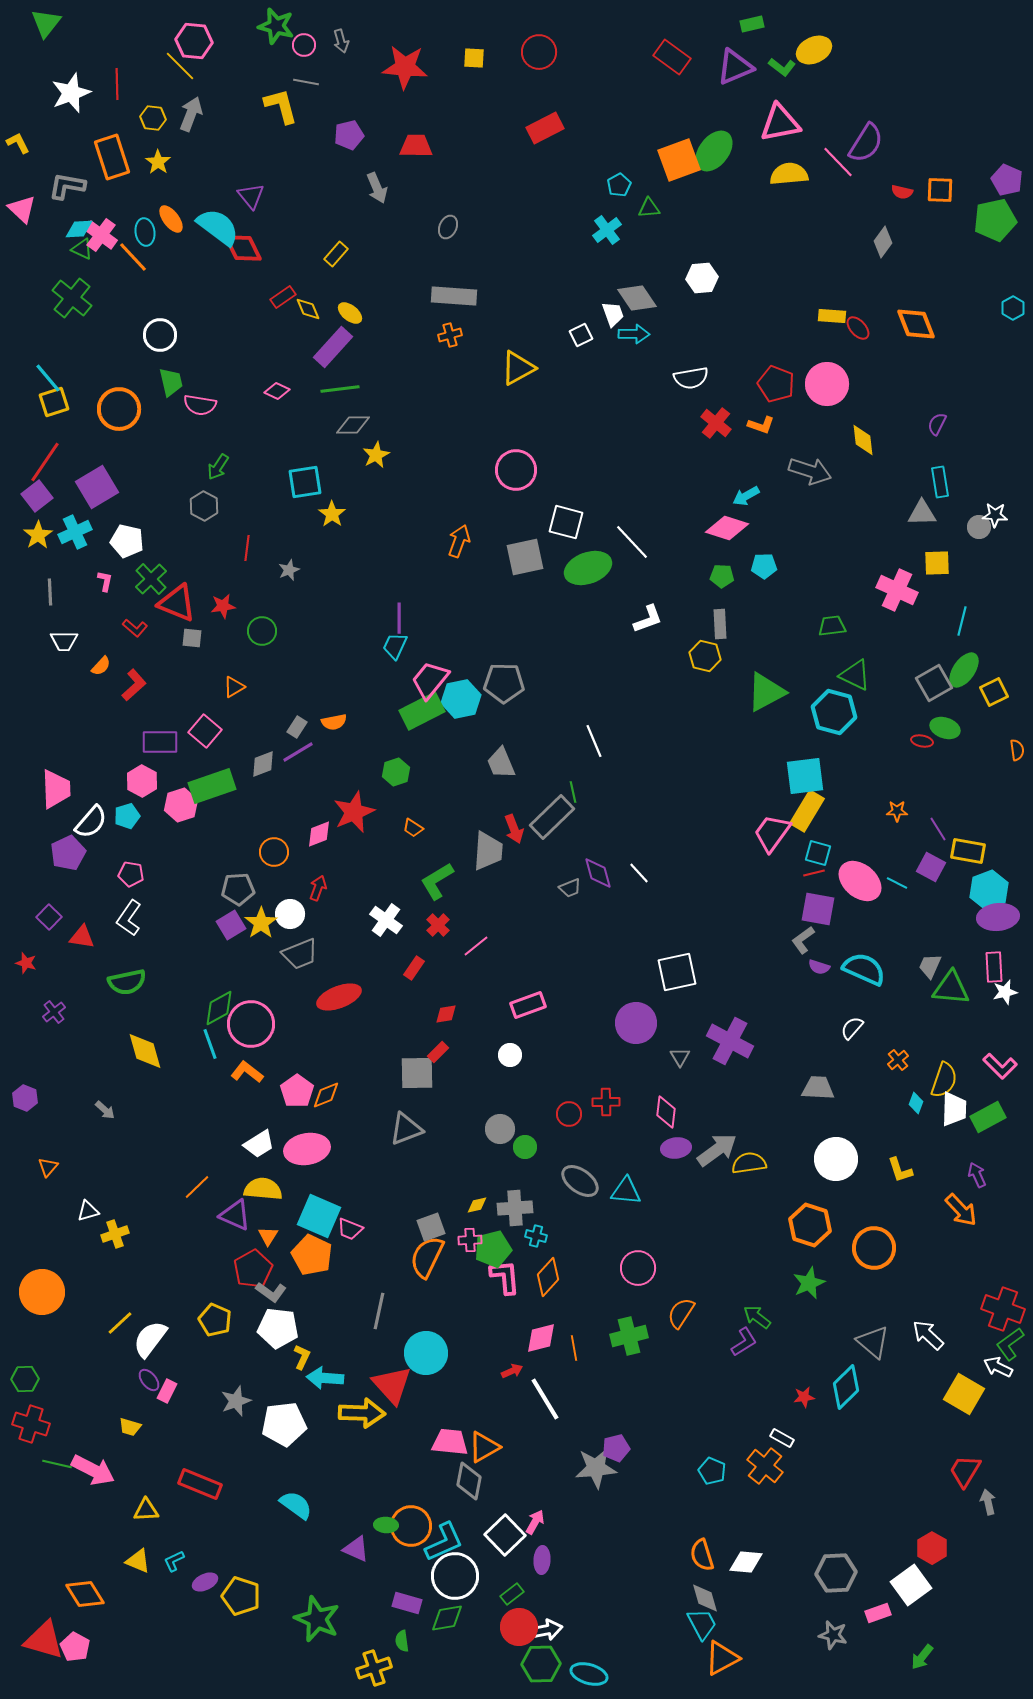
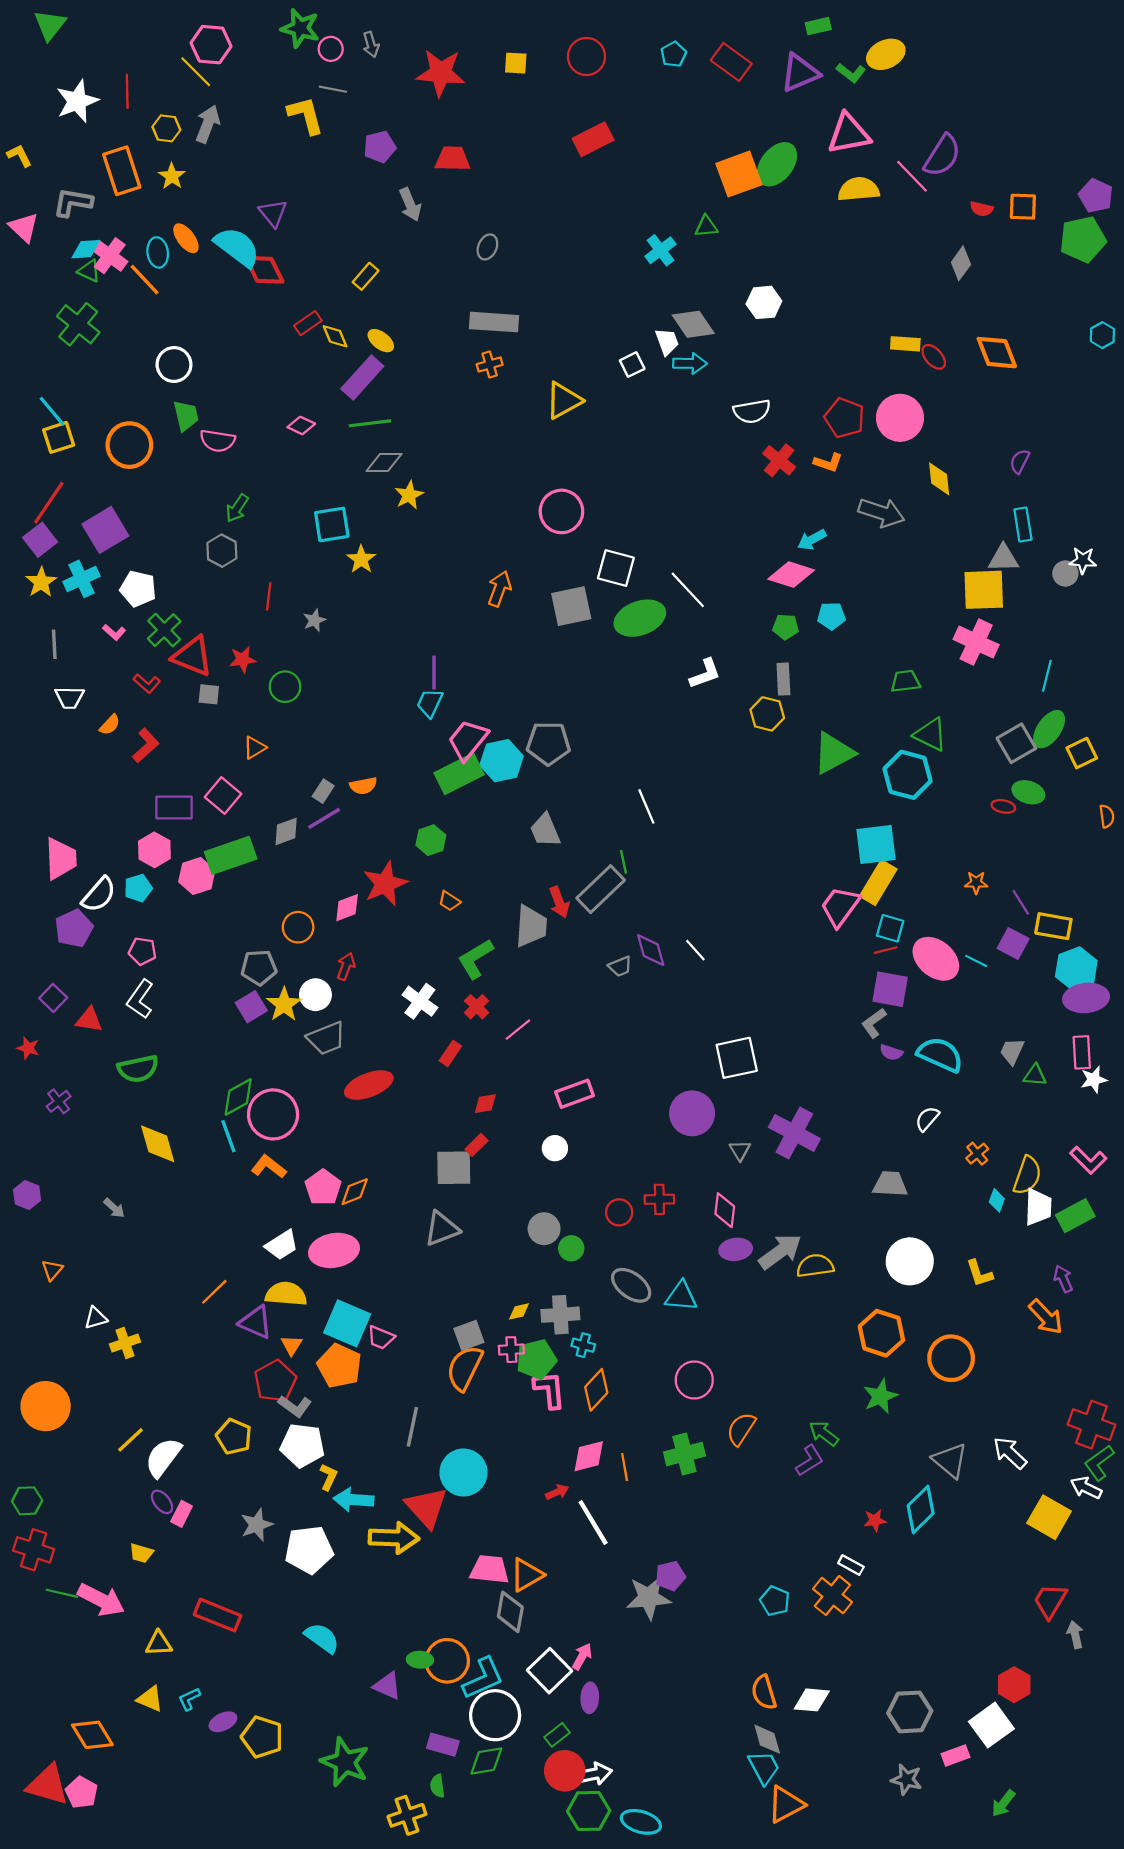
cyan pentagon: (619, 185) -> (674, 54), moved
yellow square: (937, 563) -> (984, 590), moved, size x1.5
pink L-shape: (105, 581) -> (114, 632), turned 120
green triangle: (951, 988) -> (1035, 1075), size x0.6

